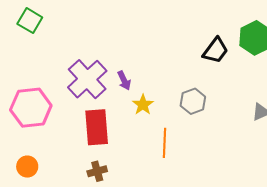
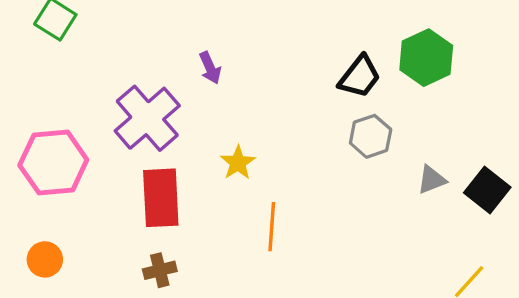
purple arrow: (124, 81) -> (210, 68), moved
gray hexagon: (193, 101) -> (371, 136), moved

